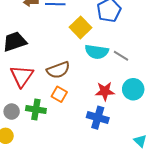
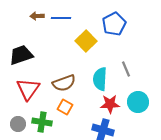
cyan semicircle: (97, 52) -> (100, 79), moved, turned 85
gray line: (121, 56) -> (126, 69), turned 35

